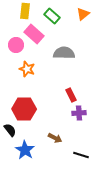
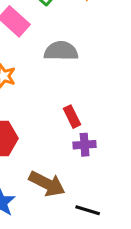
brown arrow: (55, 138) -> (47, 184), size x1.6

